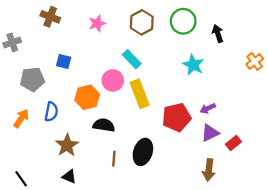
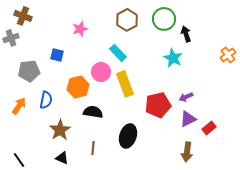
brown cross: (50, 17) -> (23, 16), moved
pink star: (97, 23) -> (80, 29), moved
black arrow: (218, 34) -> (186, 34), moved
brown line: (114, 159) -> (93, 148), moved

